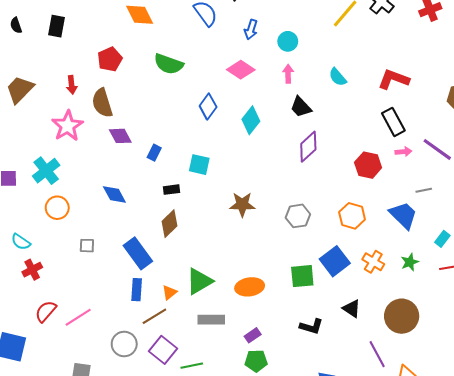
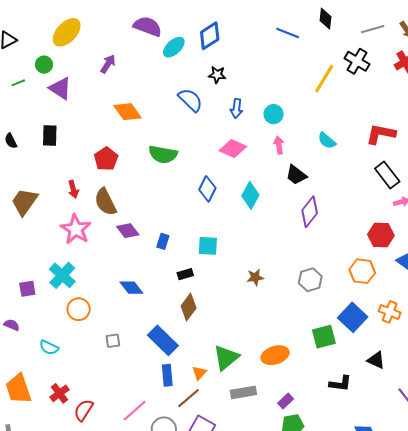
red hexagon: (368, 165) -> (381, 235), moved
brown star: (242, 204) -> (255, 277), size x0.7
red cross: (32, 270) -> (59, 393), moved
pink line: (78, 317) -> (135, 411), moved

